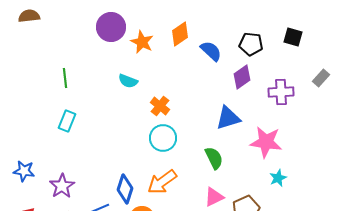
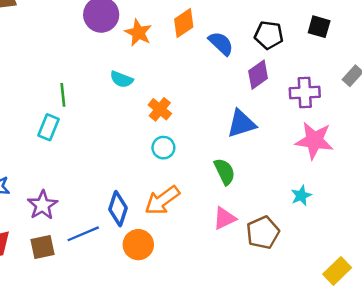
green line: (65, 78) -> (63, 95), moved
cyan circle: (163, 138) -> (163, 148), size x0.7
pink star: (266, 142) -> (314, 140), moved

